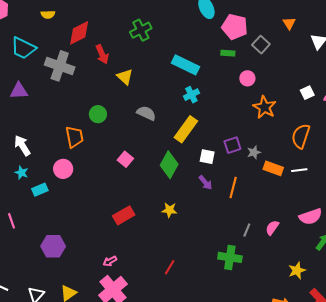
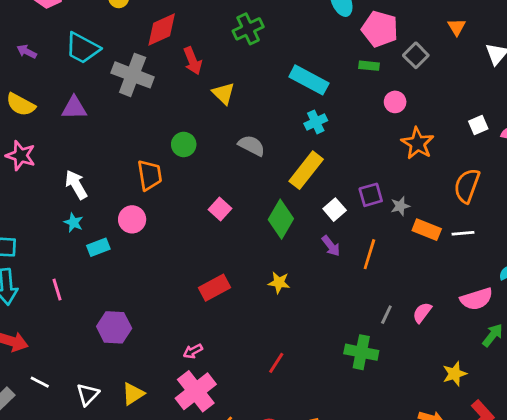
white square: (207, 157) -> (335, 210), turned 35

